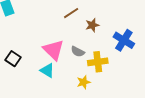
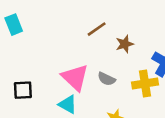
black square: (13, 59) -> (23, 90), turned -35
yellow cross: (98, 62) -> (145, 83), moved

